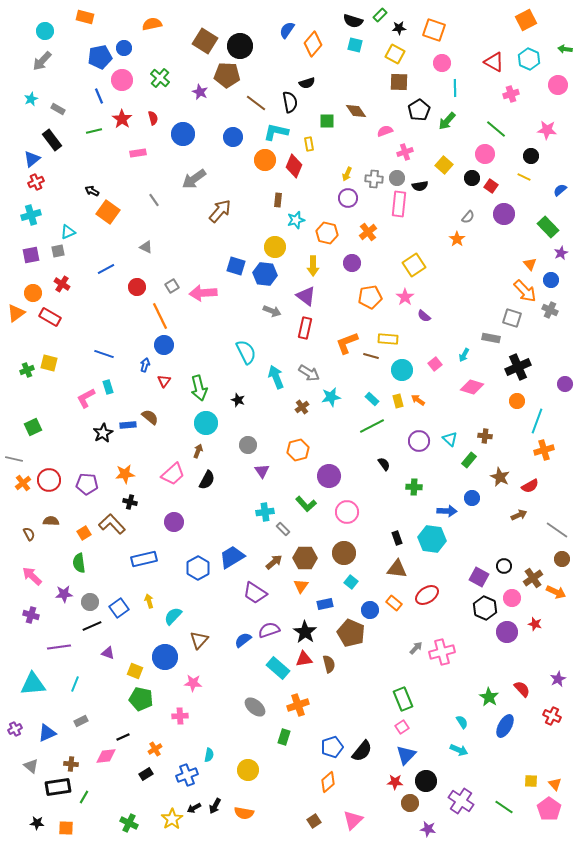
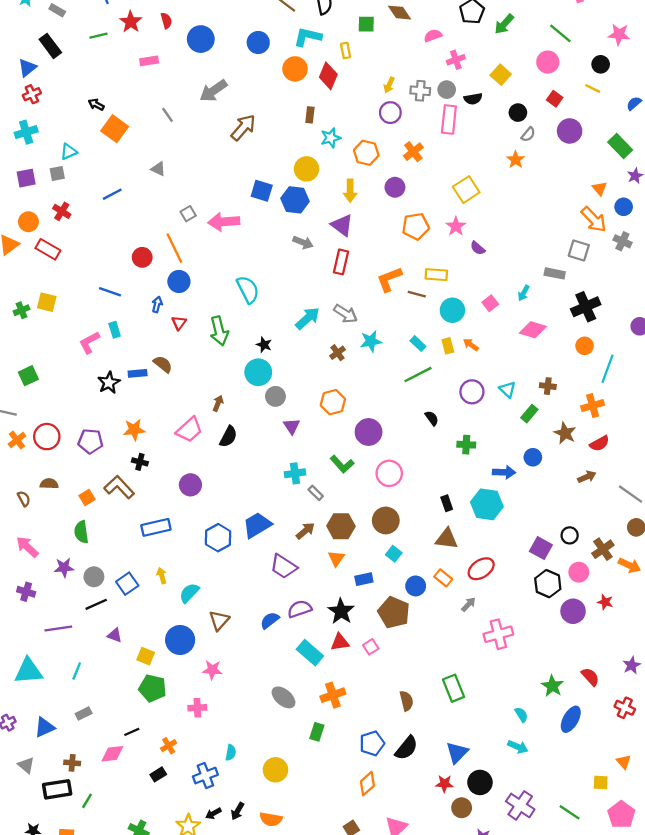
black circle: (472, 178) -> (518, 113), moved
red circle: (137, 287) -> (142, 257), moved
cyan semicircle: (246, 352) -> (248, 290), moved
cyan arrow: (276, 377) -> (308, 318), turned 70
cyan circle: (206, 423) -> (258, 372), moved
orange cross: (544, 450) -> (593, 406), moved
gray arrow: (416, 648) -> (468, 604), moved
brown semicircle: (329, 664) -> (406, 701), moved
pink square: (402, 727) -> (371, 647), moved
orange triangle: (555, 784) -> (624, 762), moved

